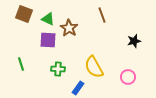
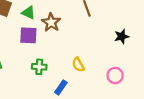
yellow semicircle: (94, 67) -> (78, 65), size x0.6

